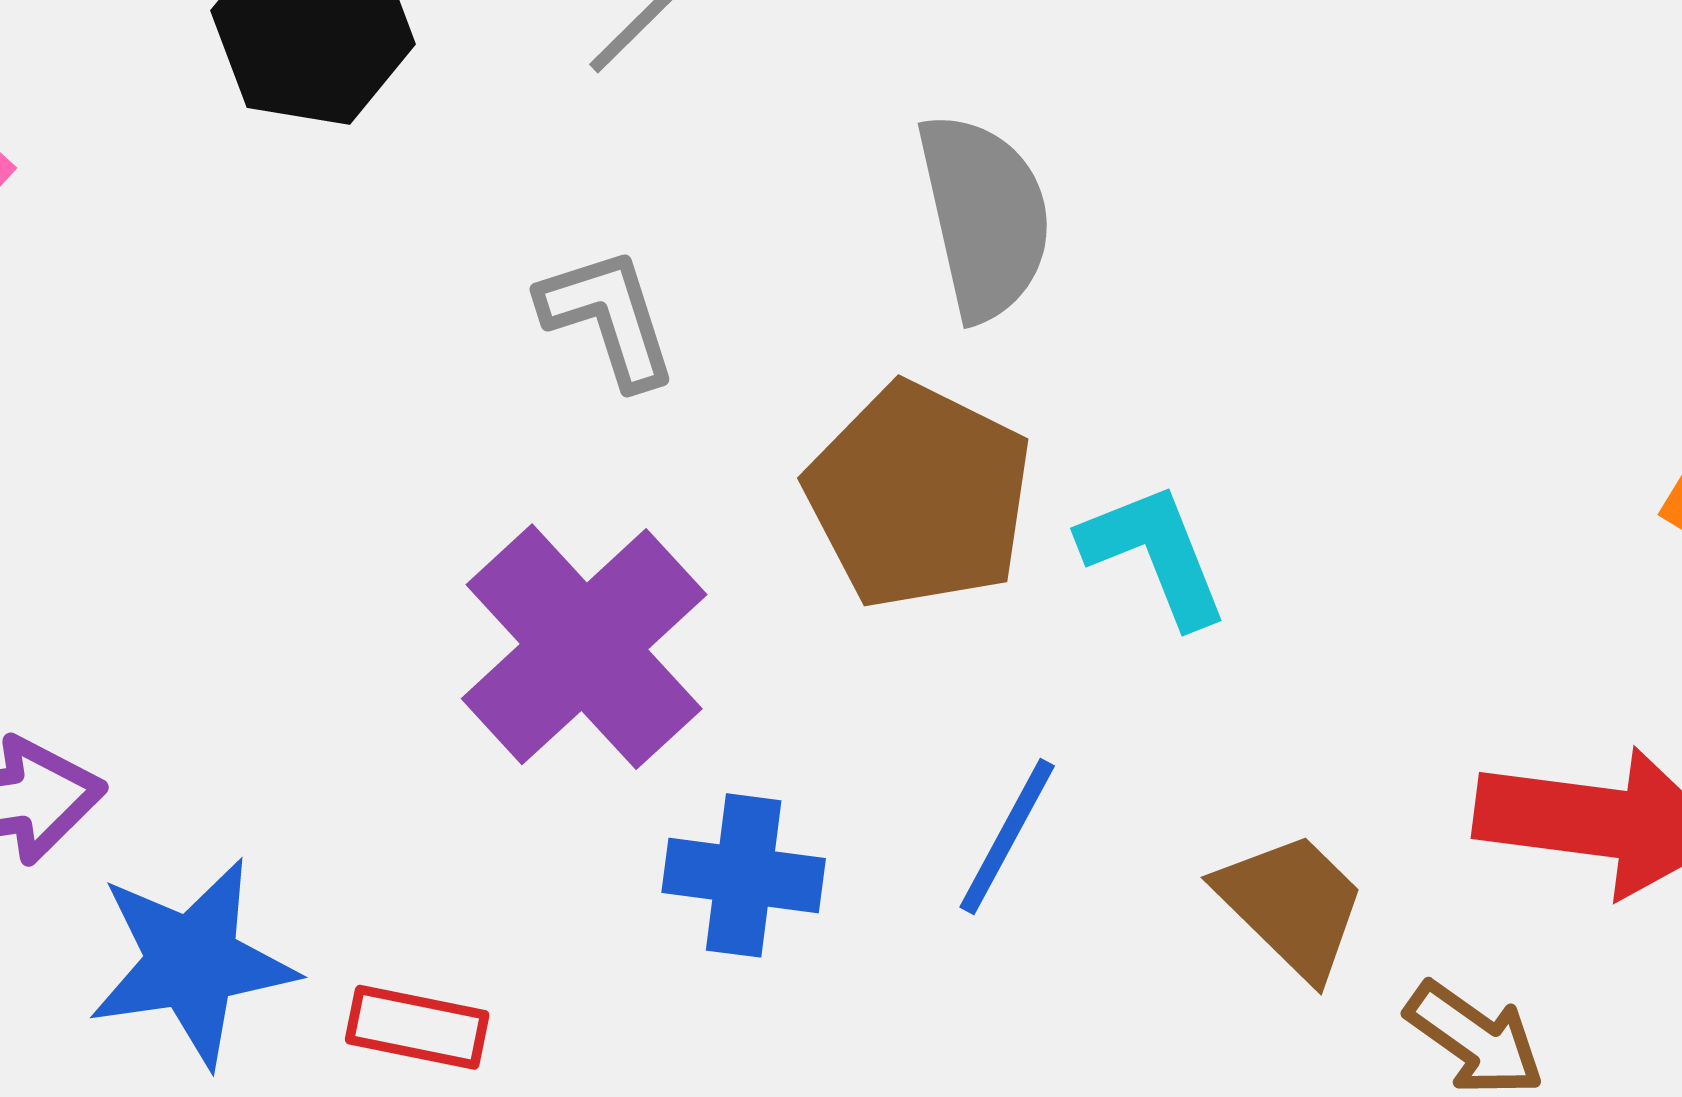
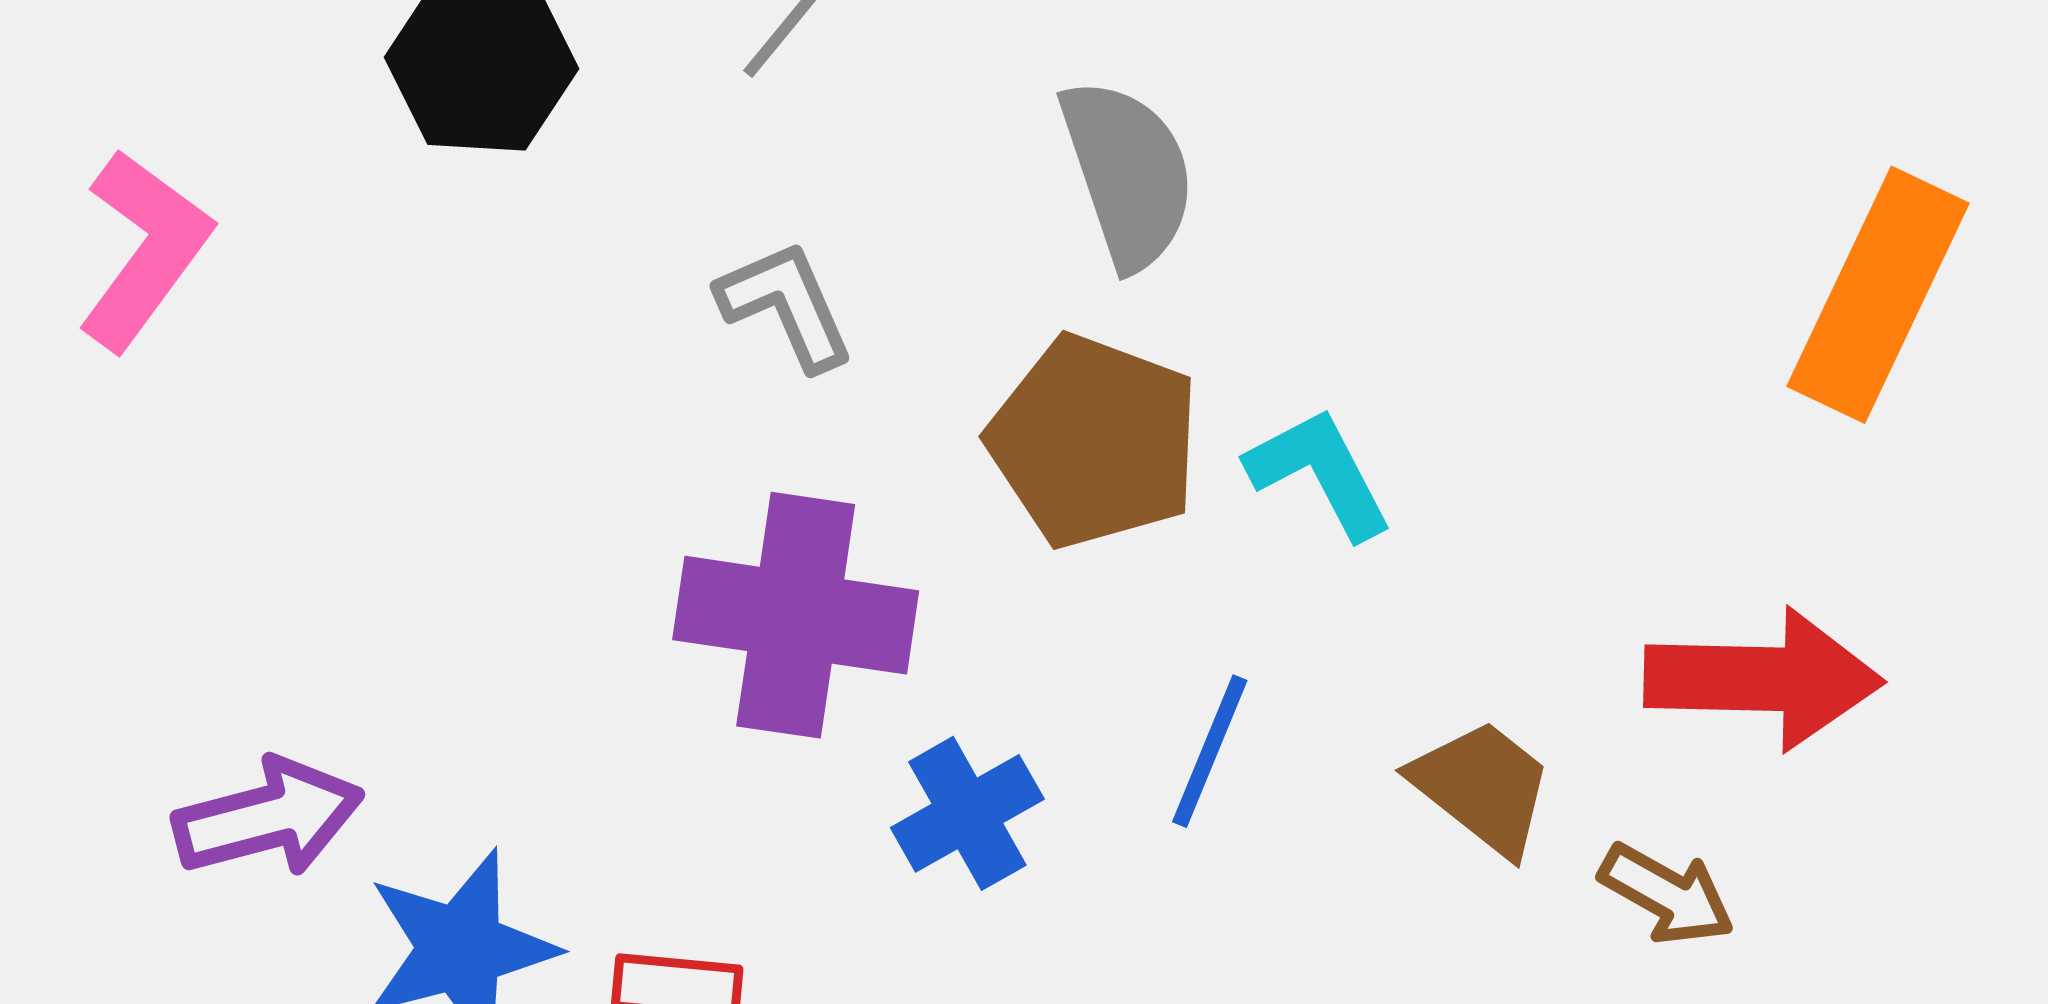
purple cross: (584, 647) -> (796, 615), turned -33
blue cross: (744, 875) -> (967, 813), turned -31

